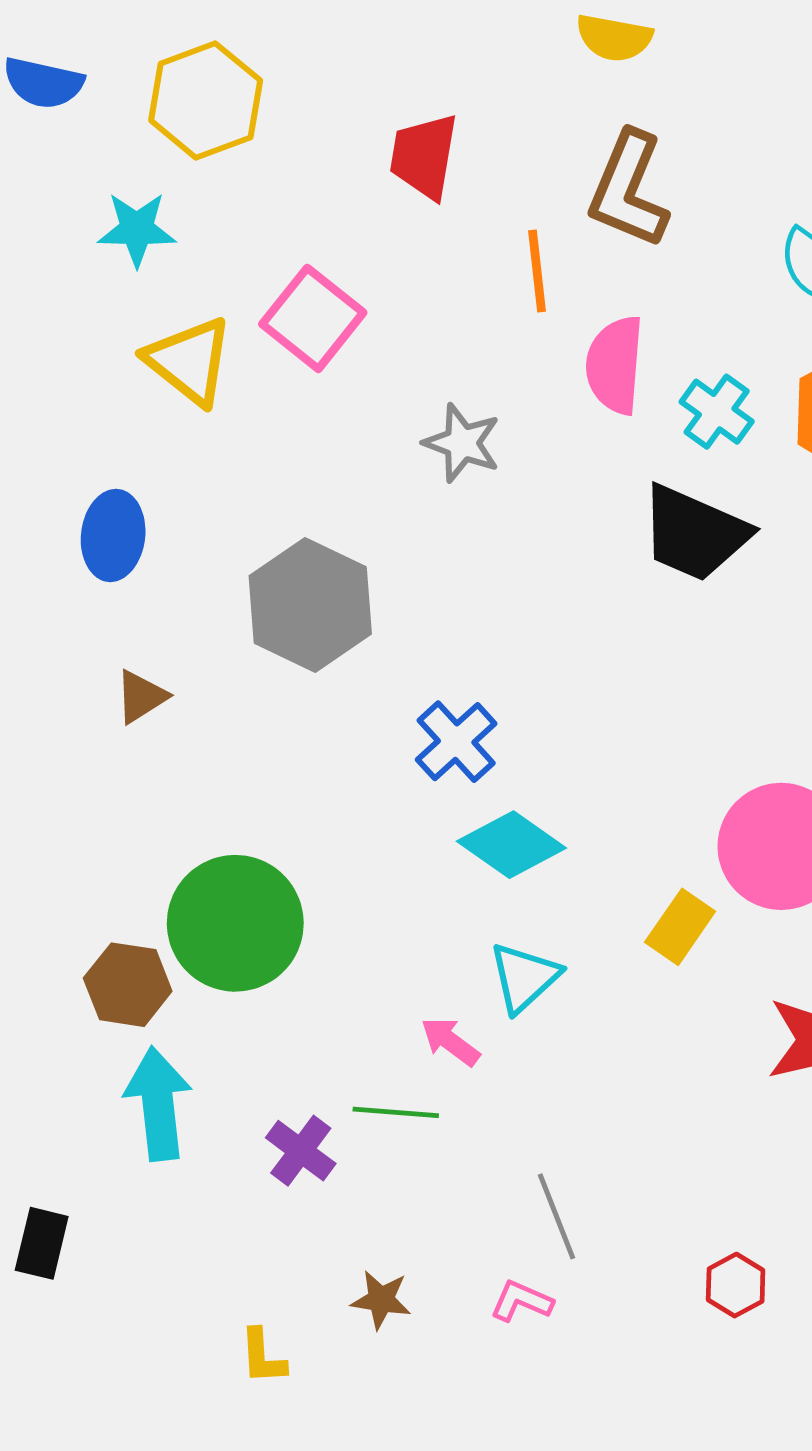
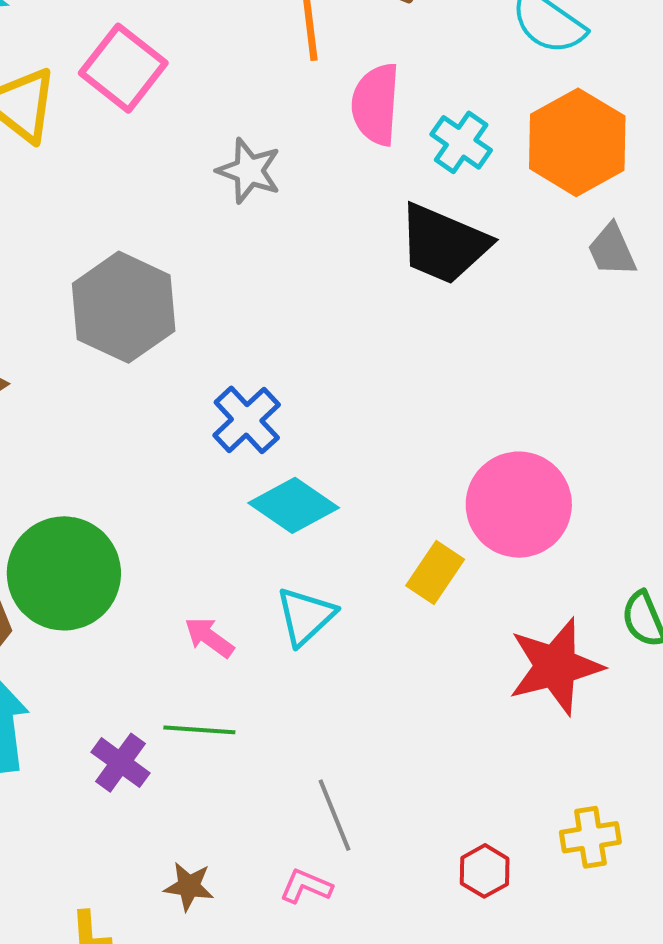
pink arrow: (450, 1042) -> (209, 637), moved

